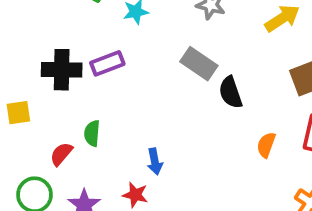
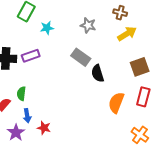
orange semicircle: (266, 145) -> (116, 103), size x1.5
blue arrow: (155, 161) -> (27, 116), moved

